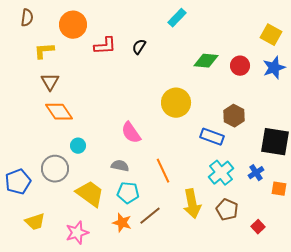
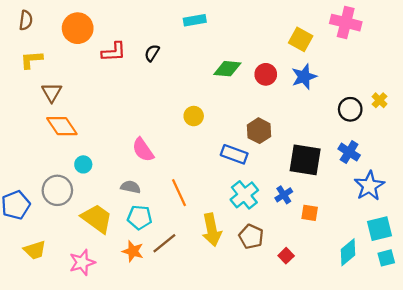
cyan rectangle: (177, 18) -> (195, 20), turned 36
yellow L-shape: (44, 51) -> (31, 60), moved
yellow circle: (176, 103) -> (194, 116), size x0.6

